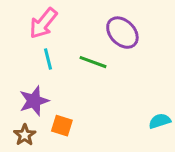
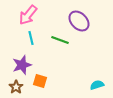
cyan semicircle: (160, 121) -> (97, 85), moved

